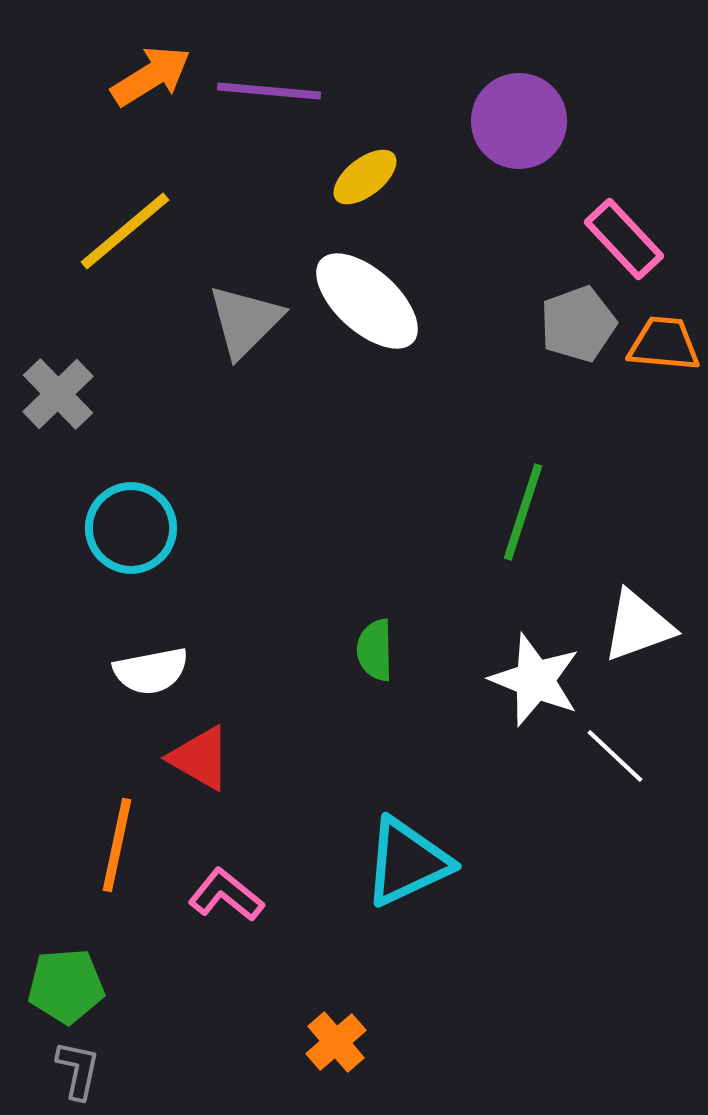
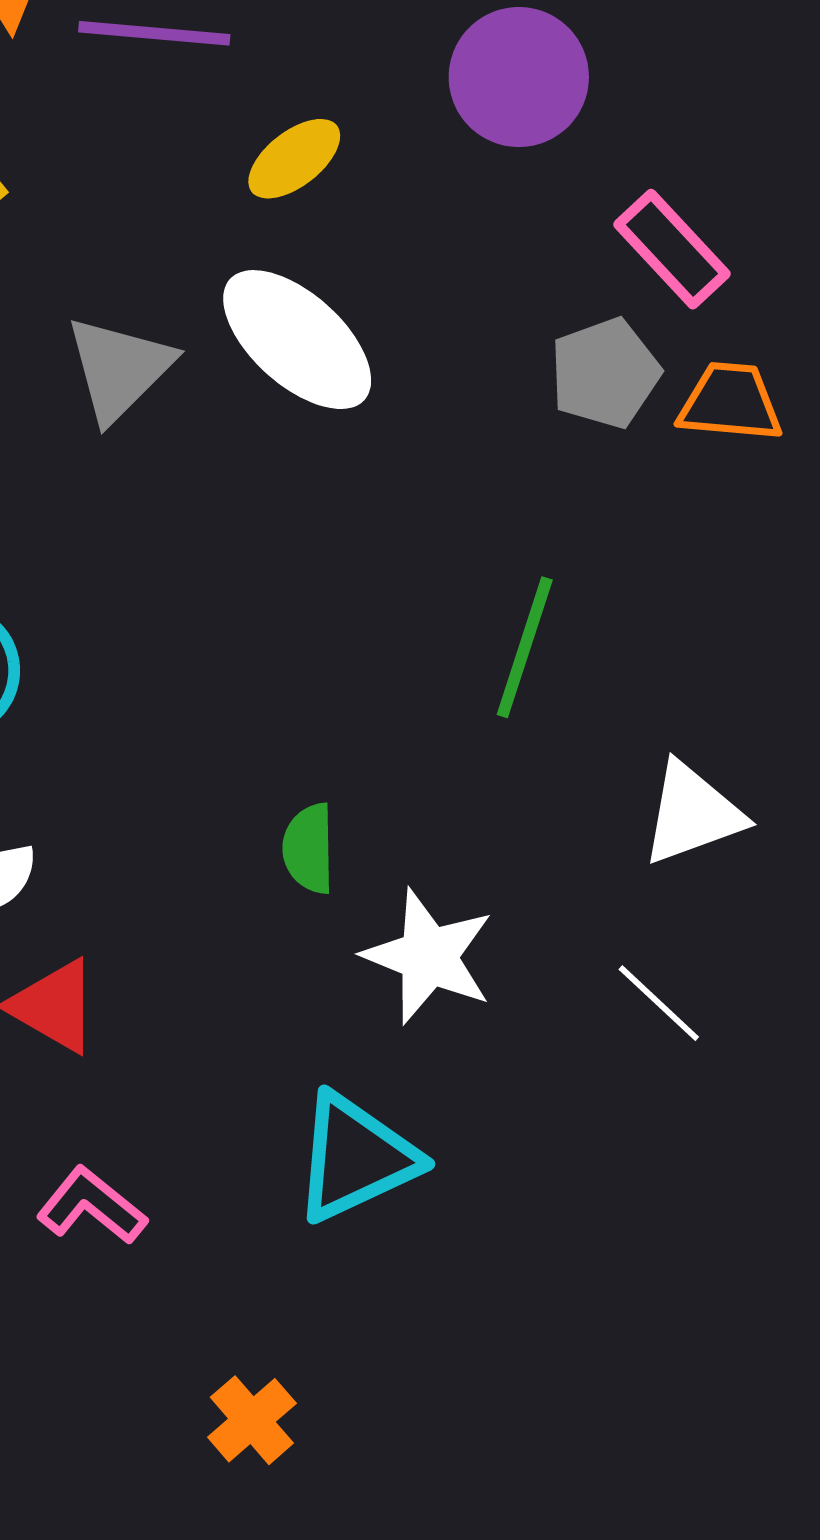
white star: (535, 680) -> (428, 956), moved

